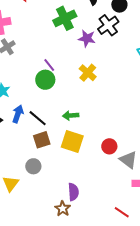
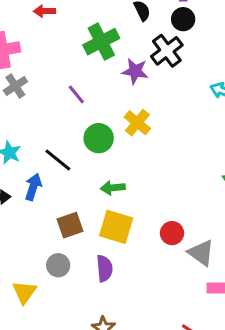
purple line: (49, 65) -> (76, 94), moved
green circle: (45, 80) -> (99, 138), moved
black line: (38, 118) -> (58, 160), moved
purple semicircle: (73, 192) -> (104, 268), moved

